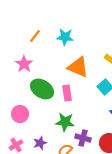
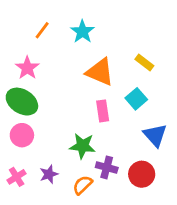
cyan star: (65, 37) -> (82, 32), turned 30
green ellipse: (42, 89) -> (22, 102), moved
pink rectangle: (67, 93) -> (103, 111), moved

